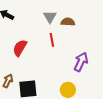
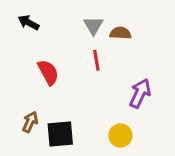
red semicircle: (20, 48) -> (48, 72), turned 120

